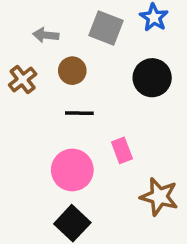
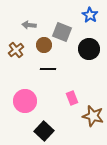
gray square: (106, 28) -> (62, 32), moved
pink rectangle: (122, 150) -> (72, 98), moved
pink circle: (72, 170) -> (25, 101), moved

